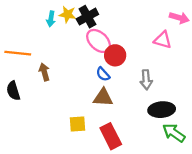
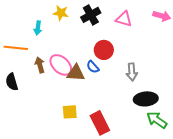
black cross: (87, 17) -> (91, 15), moved
cyan arrow: (51, 19) -> (38, 28), moved
pink triangle: (163, 40) -> (124, 19), moved
pink ellipse: (99, 41) -> (61, 65), moved
brown triangle: (103, 97) -> (76, 73), moved

